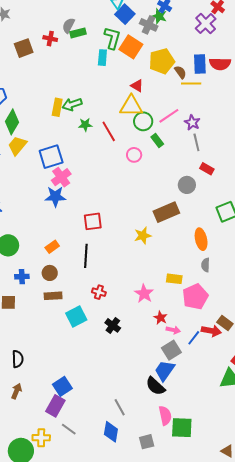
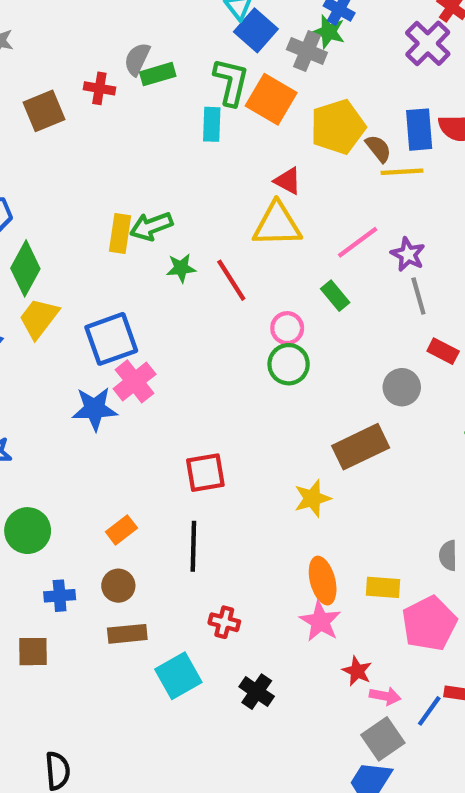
green circle: (143, 121) -> (289, 364), moved
blue star: (55, 197) -> (95, 409), moved
orange ellipse: (201, 239) -> (323, 581), moved

